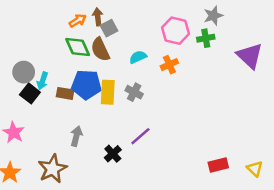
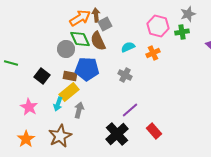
orange arrow: (78, 21) -> (80, 18), size x1.5
gray circle: (24, 72) -> (66, 49), moved
cyan arrow: (42, 81) -> (58, 104), moved
yellow rectangle: (108, 92) -> (69, 92), moved, turned 48
black cross: (113, 154) -> (117, 134), moved, size x1.6
red rectangle: (218, 165) -> (154, 131), moved, turned 63

